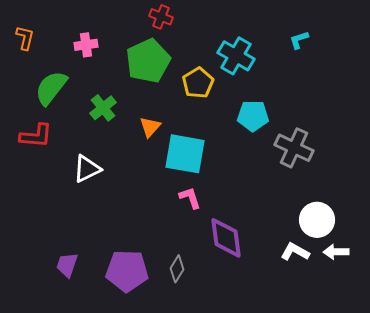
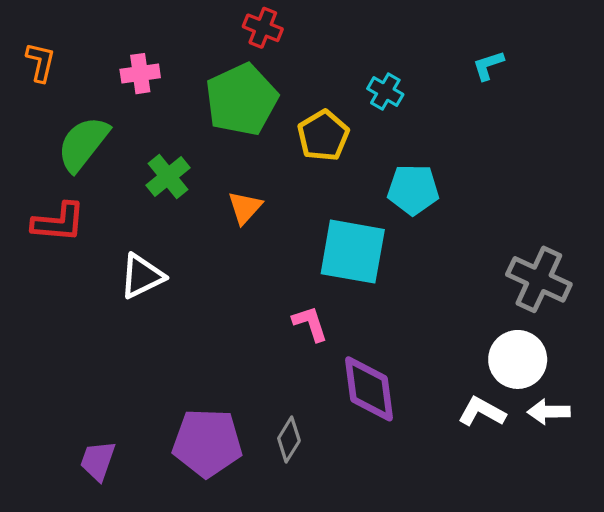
cyan cross: (236, 56) -> (385, 91), size x0.6
gray cross: (294, 148) -> (539, 279), moved
cyan square: (185, 154) -> (353, 252), moved
purple trapezoid: (67, 265) -> (98, 461), moved

